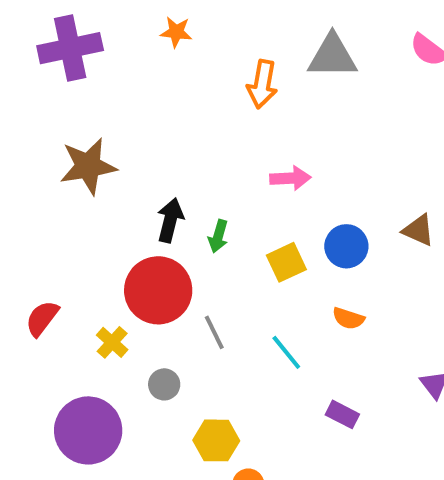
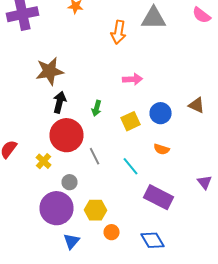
brown star: (88, 166) -> (50, 71), moved
black arrow: (170, 220) -> (60, 102), moved
purple rectangle: (342, 414) -> (158, 197), size x1.8
purple circle: (88, 430) -> (56, 208), moved

